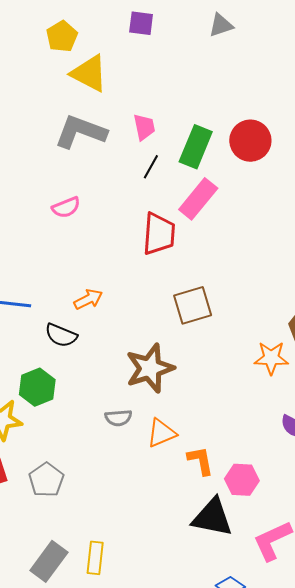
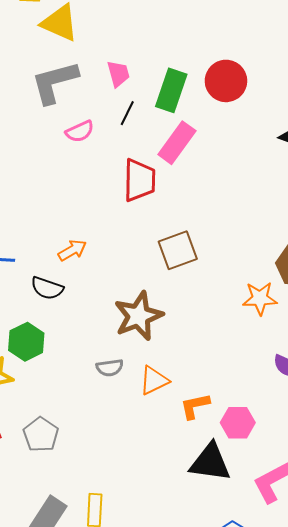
gray L-shape: (81, 132) -> (55, 82), turned -32
pink semicircle: (66, 207) -> (80, 131), moved
orange L-shape: (200, 461) -> (195, 406), turned -88

